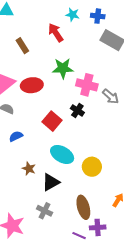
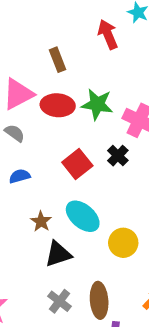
brown rectangle: (22, 46) -> (57, 60), moved
green star: (63, 68) -> (97, 104), moved
brown star: (29, 169) -> (41, 221), moved
gray cross: (44, 211) -> (60, 301), moved

